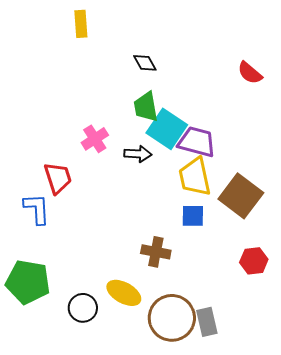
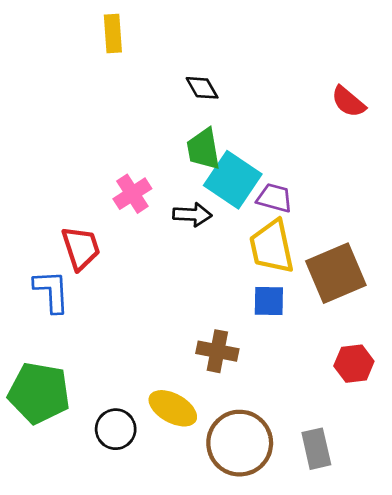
purple trapezoid: (197, 142) -> (275, 198), size x0.7
brown square: (241, 196) -> (336, 273), turned 30
gray rectangle: (207, 322) -> (316, 449), moved

